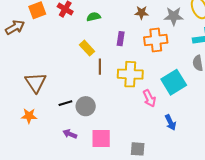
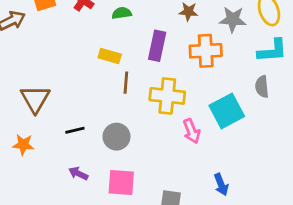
purple rectangle: (121, 39) -> (157, 46), size x1.5
yellow rectangle: (87, 48) -> (110, 56), turned -35
gray circle: (86, 106) -> (116, 137), moved
blue arrow: (170, 122) -> (221, 184), moved

